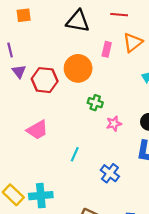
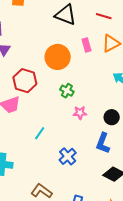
pink rectangle: (107, 49) -> (87, 45), turned -40
red hexagon: (45, 80) -> (25, 81), moved

